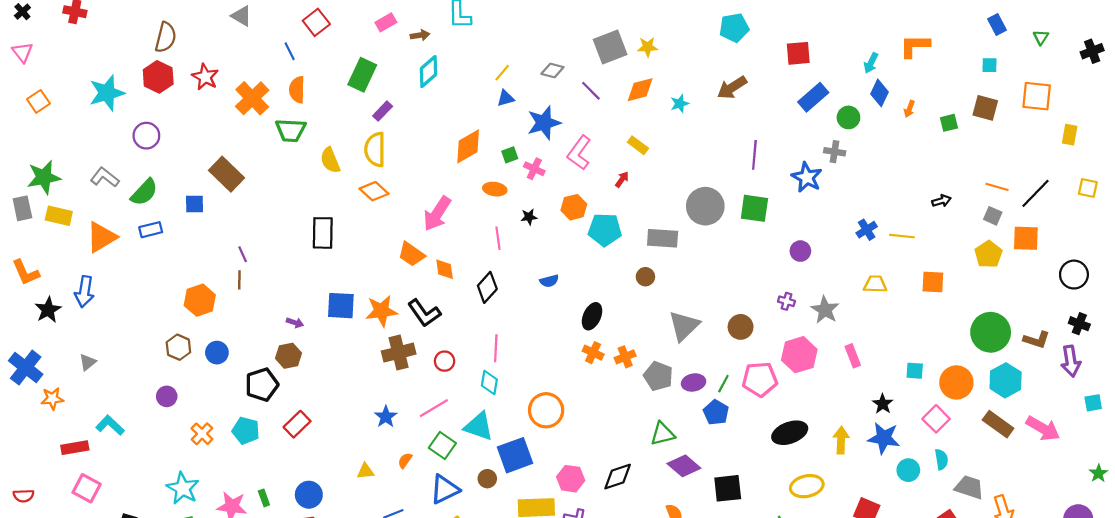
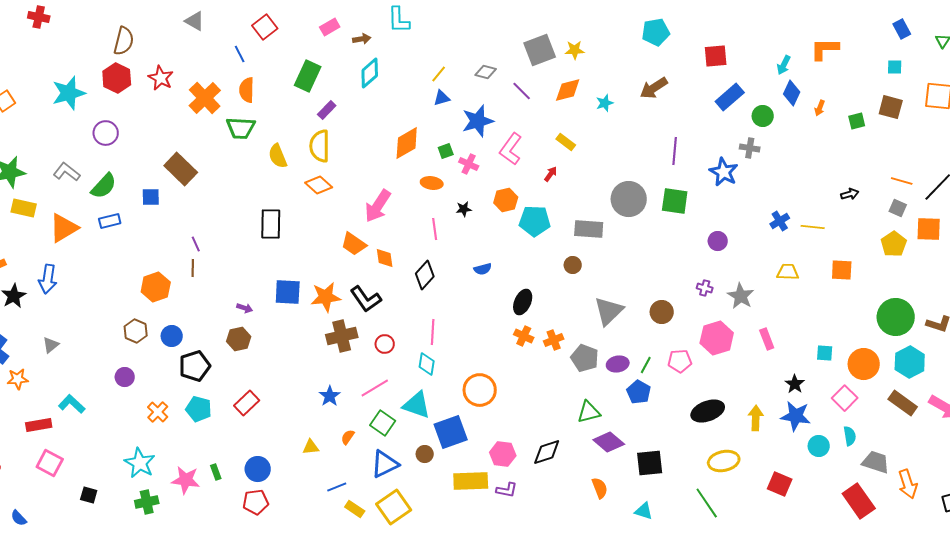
pink pentagon: (760, 379) -> (680, 361), size x0.7
black pentagon: (262, 385) -> (195, 366), moved

